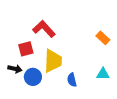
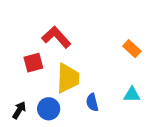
black arrow: (15, 69) -> (19, 110), moved, turned -72
blue circle: (33, 77) -> (49, 109), moved

